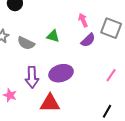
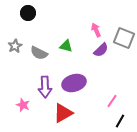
pink line: (111, 75) -> (112, 101), moved
red triangle: (50, 103) -> (63, 113), turned -30

